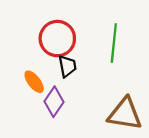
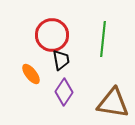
purple diamond: (54, 102) -> (64, 92), moved

